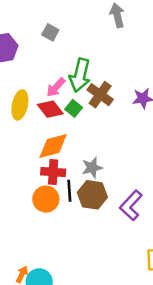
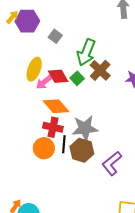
gray square: (50, 32) -> (55, 36), moved
pink arrow: (56, 87) -> (44, 82), moved
orange diamond: (53, 146) -> (56, 106), turned 56
gray star: (92, 168) -> (85, 128), size x1.5

